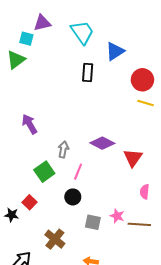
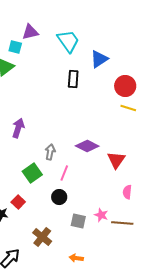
purple arrow: (30, 124) -> (18, 128), turned 48

